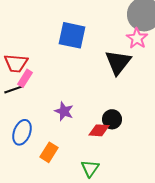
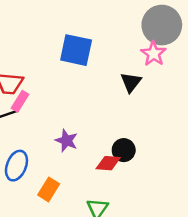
black triangle: (118, 62) -> (131, 82), size x0.7

